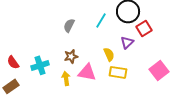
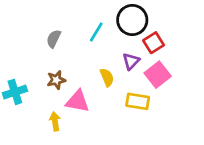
pink square: (159, 70) -> (158, 75), moved
yellow rectangle: (118, 72) -> (138, 101), moved
yellow arrow: (66, 78) -> (55, 121), moved

